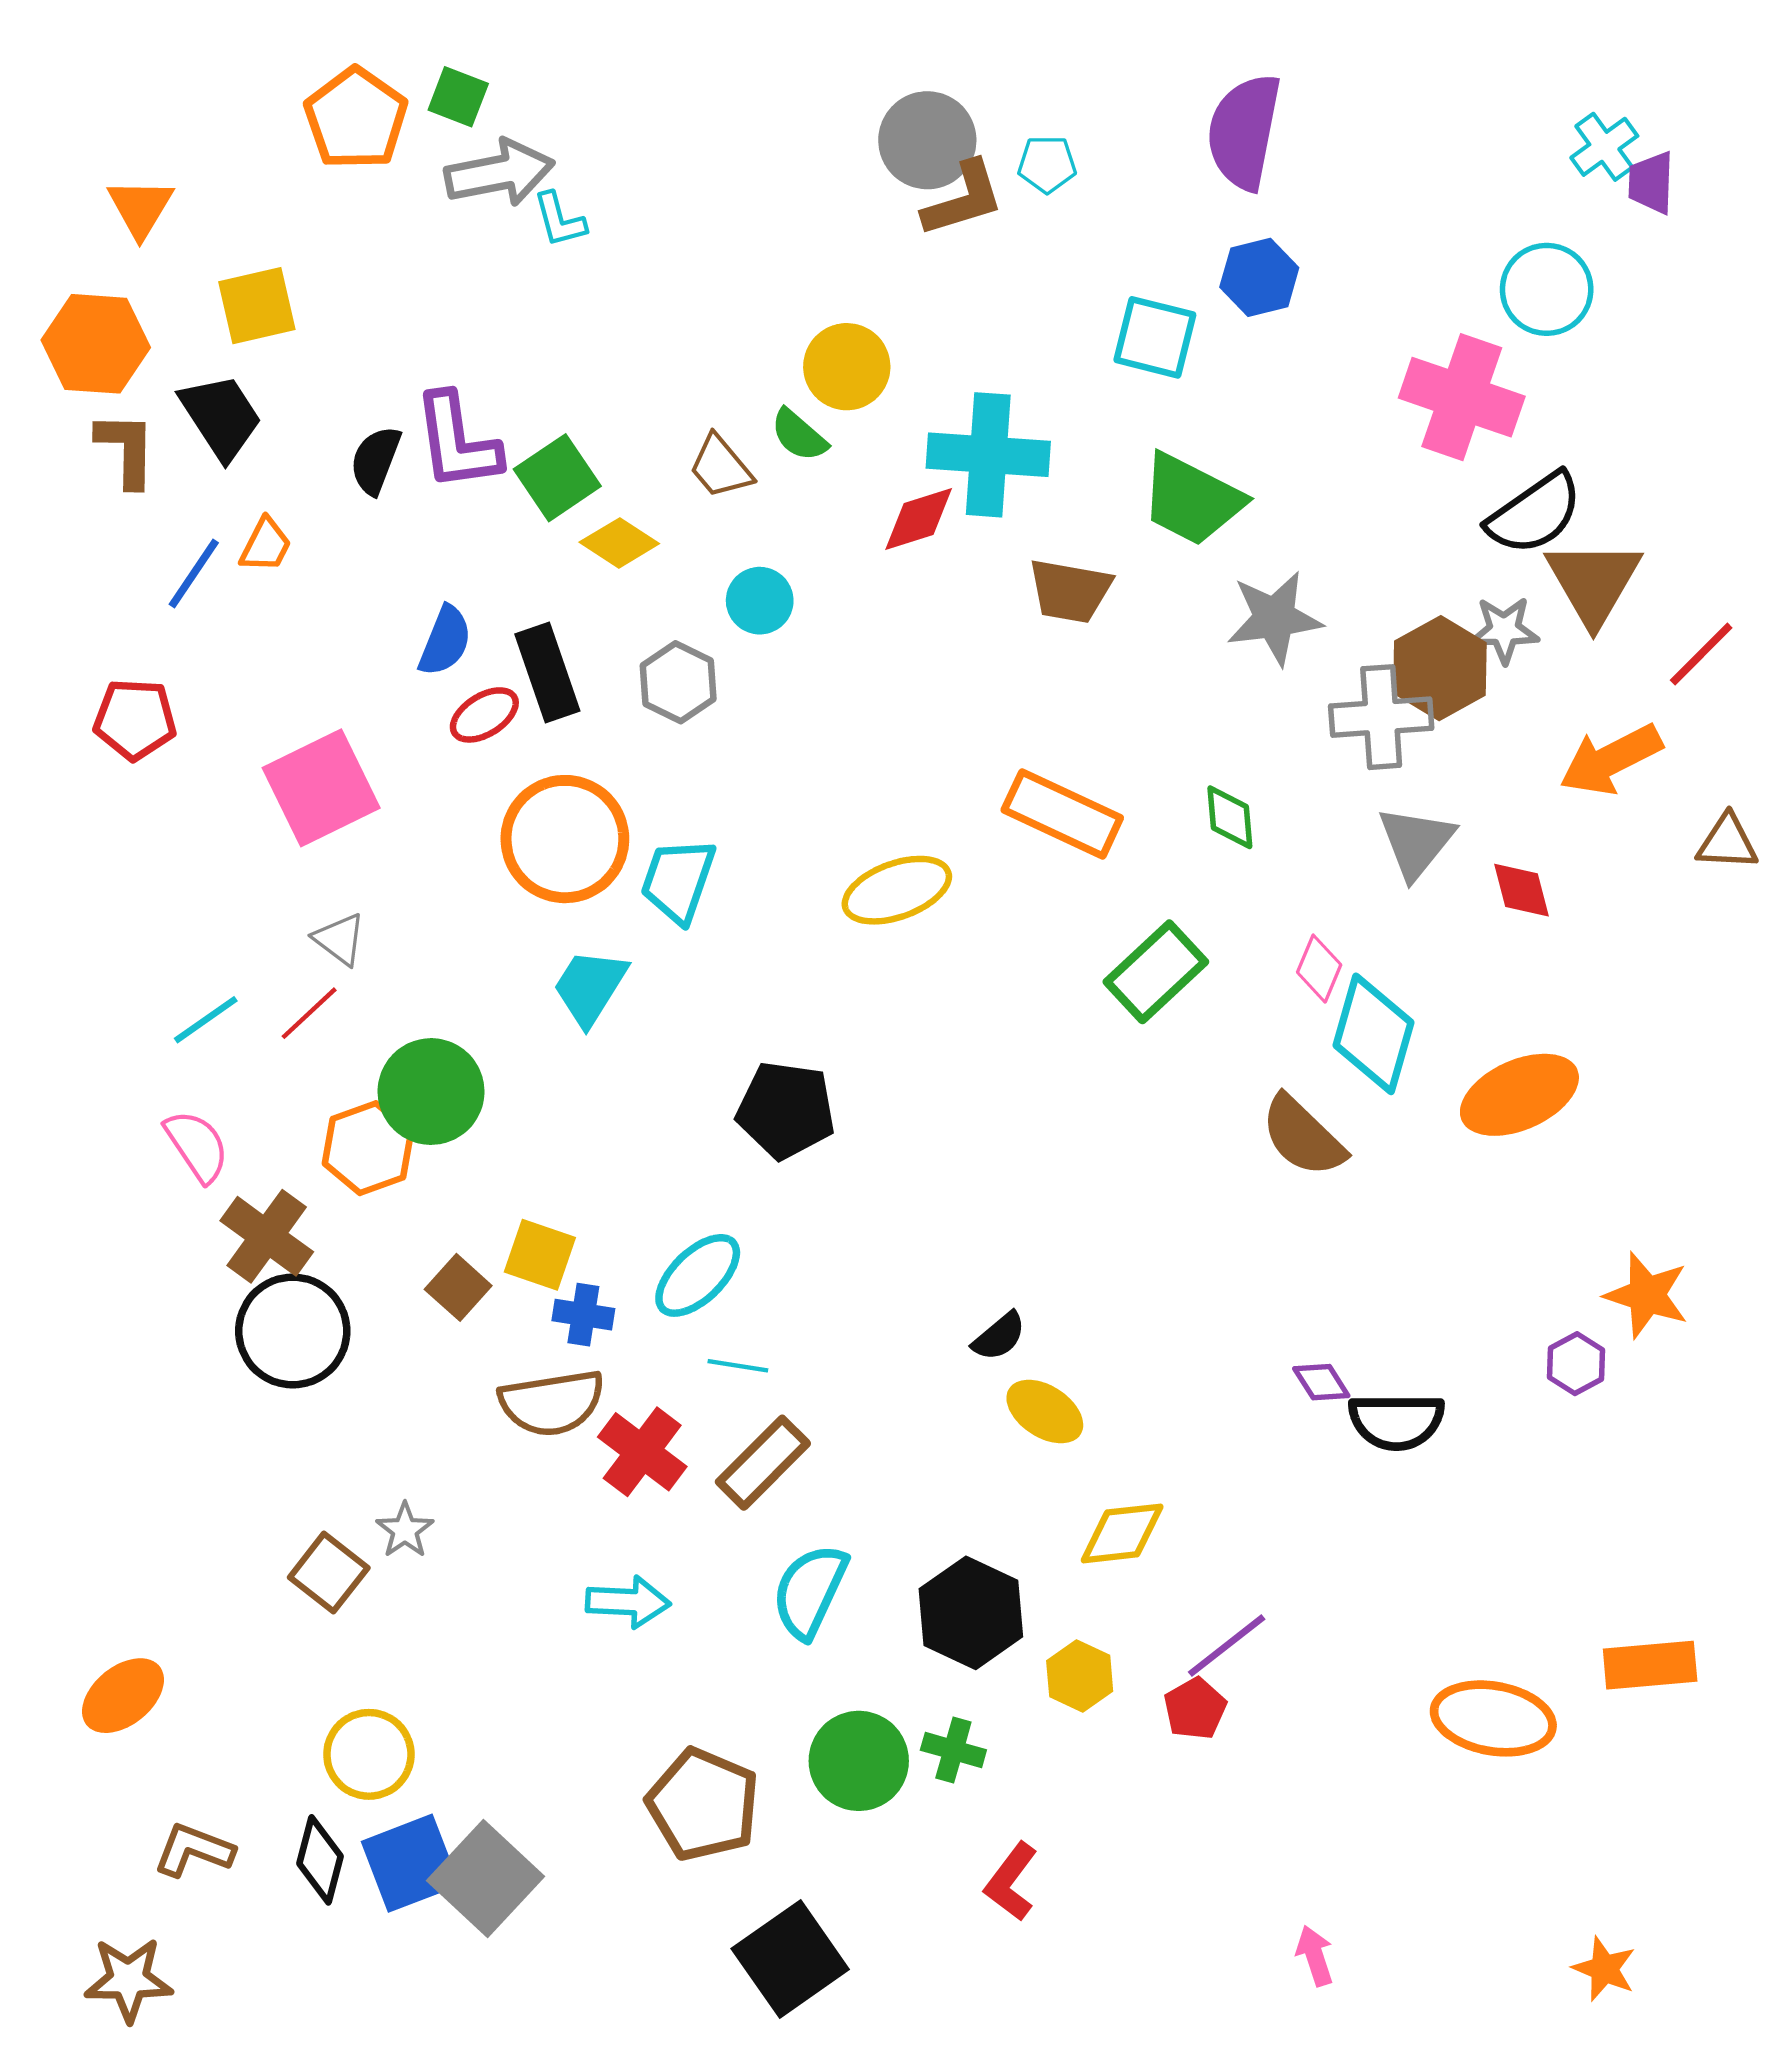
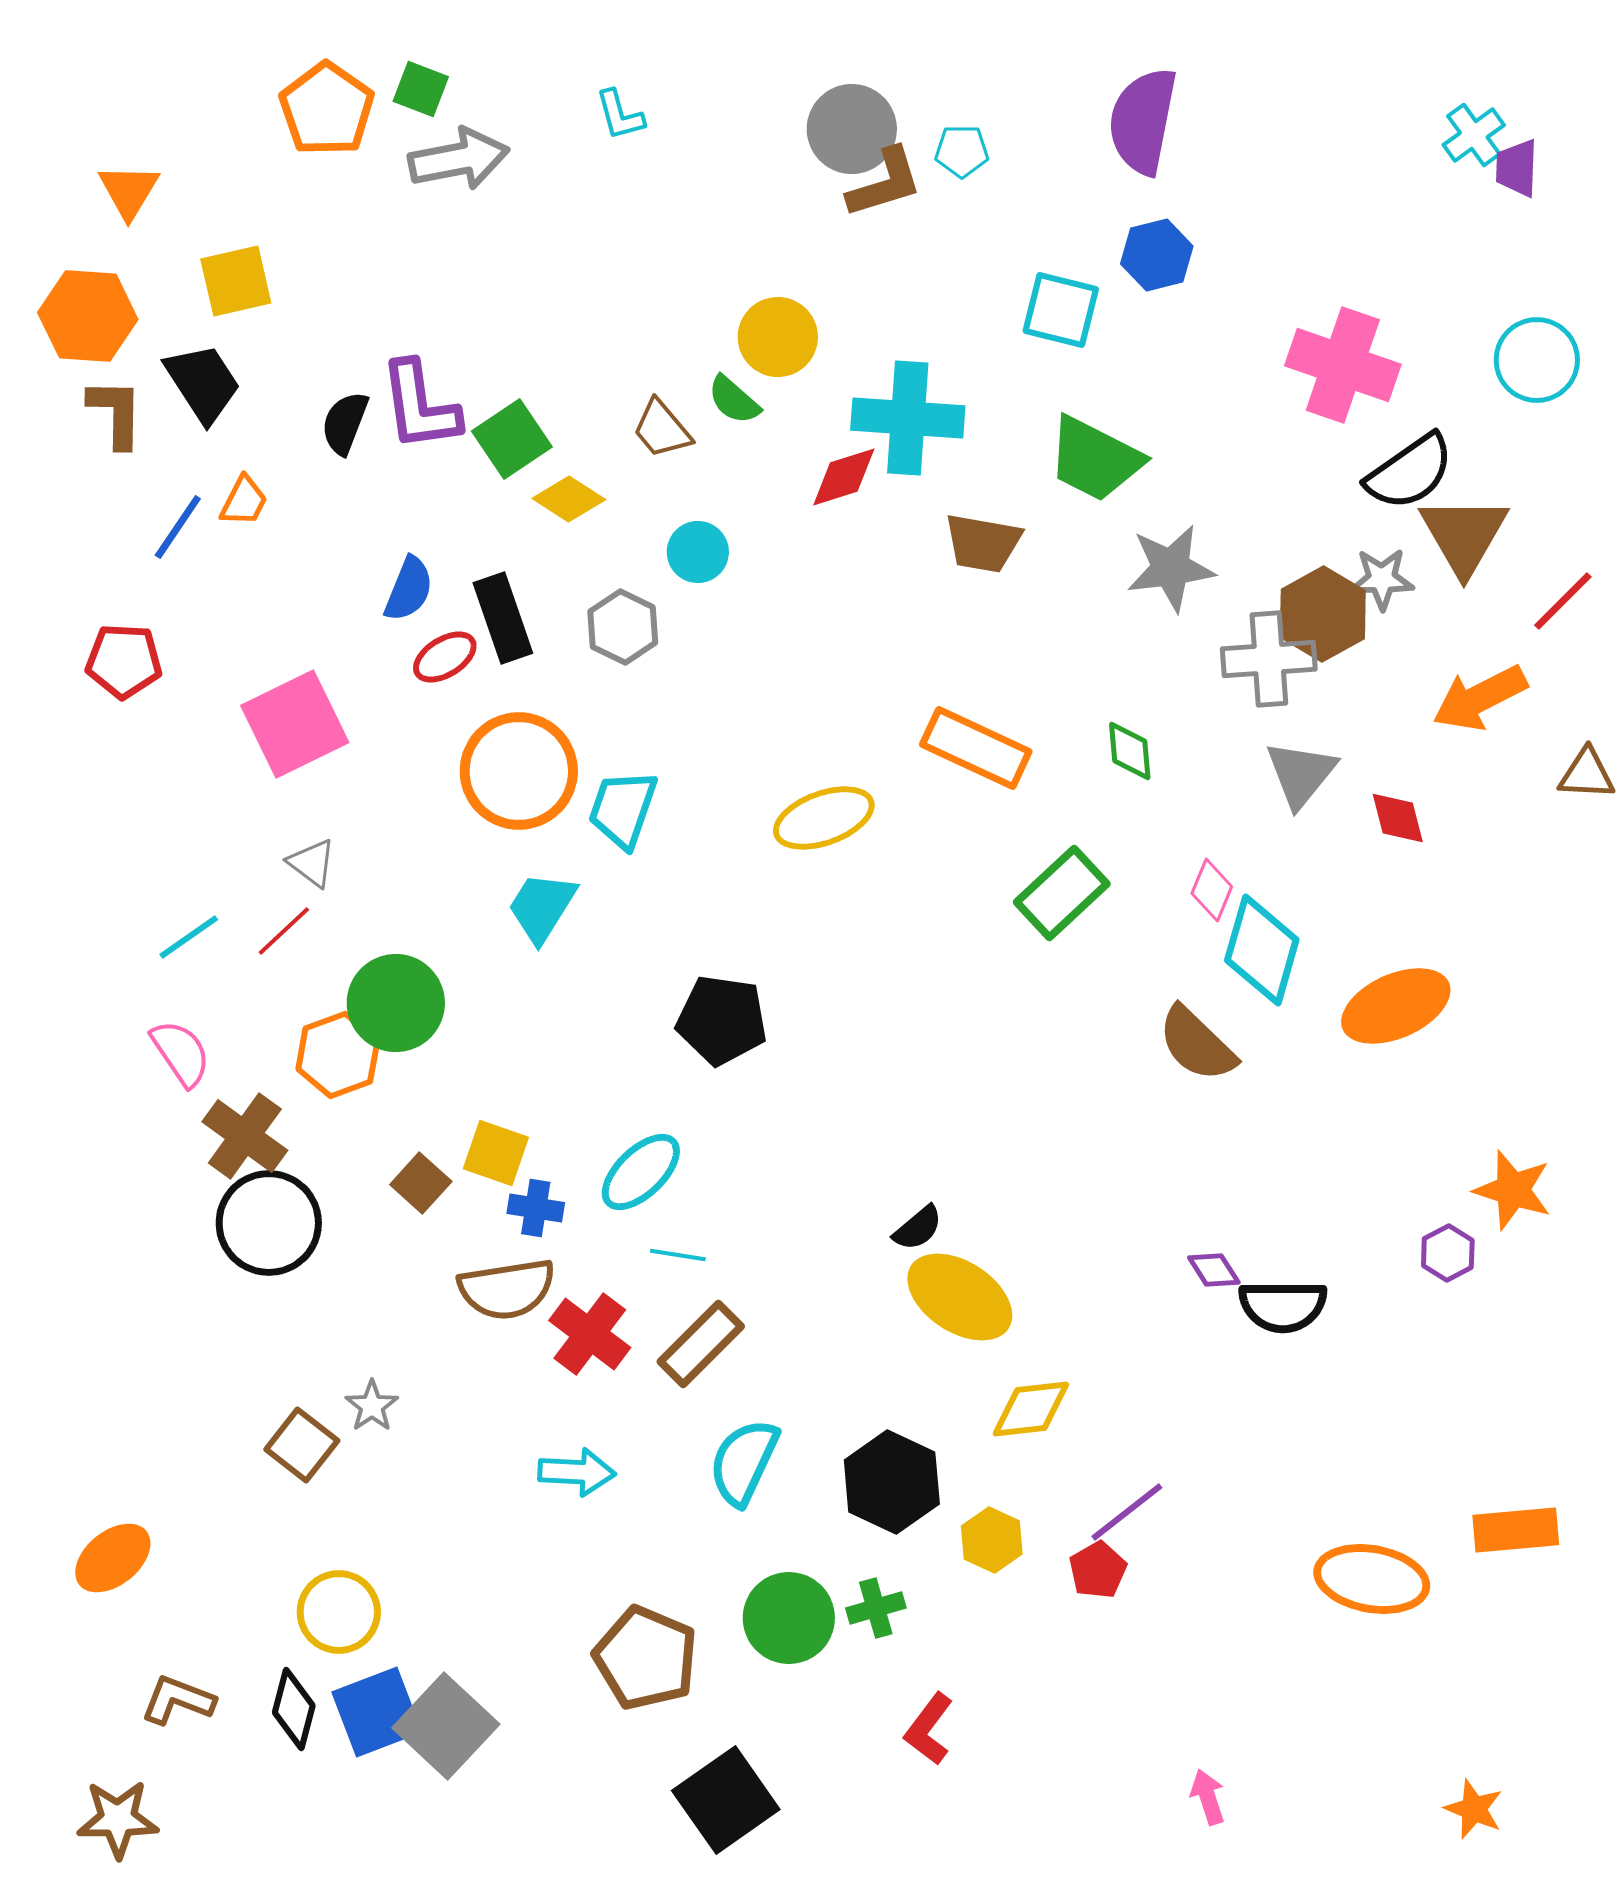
cyan L-shape: (559, 220) -> (620, 115), moved
cyan circle: (1547, 289) -> (1537, 360), moved
yellow ellipse: (1045, 1412) -> (960, 1297), size x1.5
green cross: (953, 1750) -> (876, 1608), turned -32

